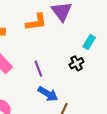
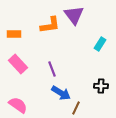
black cross: (76, 63) -> (101, 86), moved, turned 32

